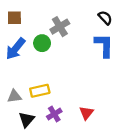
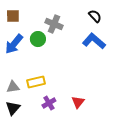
gray cross: (60, 27) -> (54, 24), turned -36
blue L-shape: (104, 45) -> (94, 41), turned -50
black triangle: (27, 120) -> (13, 108), moved

